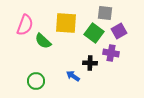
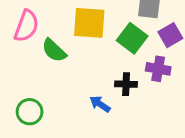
green circle: (36, 81) -> (30, 112), moved

